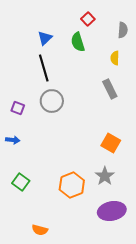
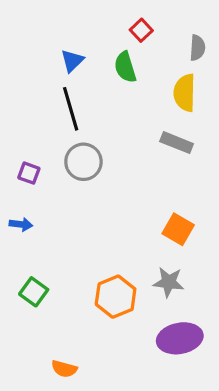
yellow semicircle: (115, 58) -> (185, 93), size x1.6
gray rectangle: (110, 89) -> (177, 143), turned -42
gray star: (105, 176) -> (169, 282), turned -30

